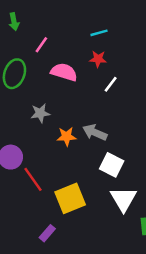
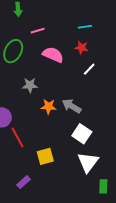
pink line: (41, 45) -> (38, 31), turned 32
yellow square: (70, 198) -> (45, 156), size x0.7

